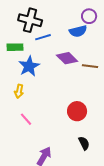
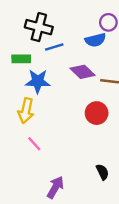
blue star: (29, 66) -> (38, 81), turned 30
yellow arrow: (19, 91) -> (26, 111), size x1.5
red circle: (77, 111) -> (97, 113), moved

